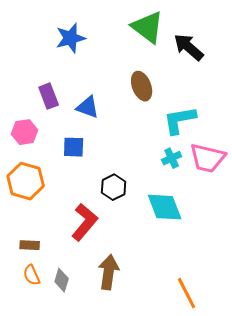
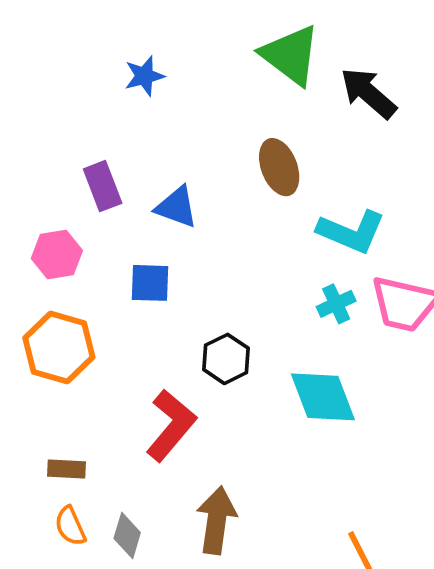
blue star: (71, 38) -> (144, 76), size x0.7
cyan L-shape: (180, 120) -> (351, 232), turned -147

